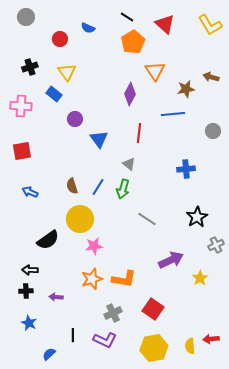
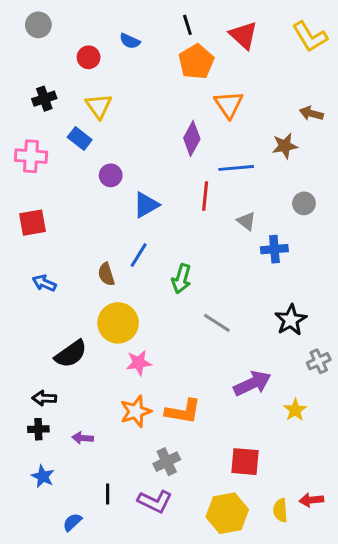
black line: (127, 17) -> (187, 25), turned 40
brown star: (186, 89) -> (285, 146), moved
blue line: (173, 114) -> (236, 168), moved
gray circle: (213, 131) -> (304, 203), moved
blue triangle: (99, 139) -> (146, 205), turned 36
gray triangle: (129, 164) -> (246, 221), moved
blue line: (98, 187) -> (139, 255), moved
red square: (153, 309) -> (245, 462), moved, turned -30

